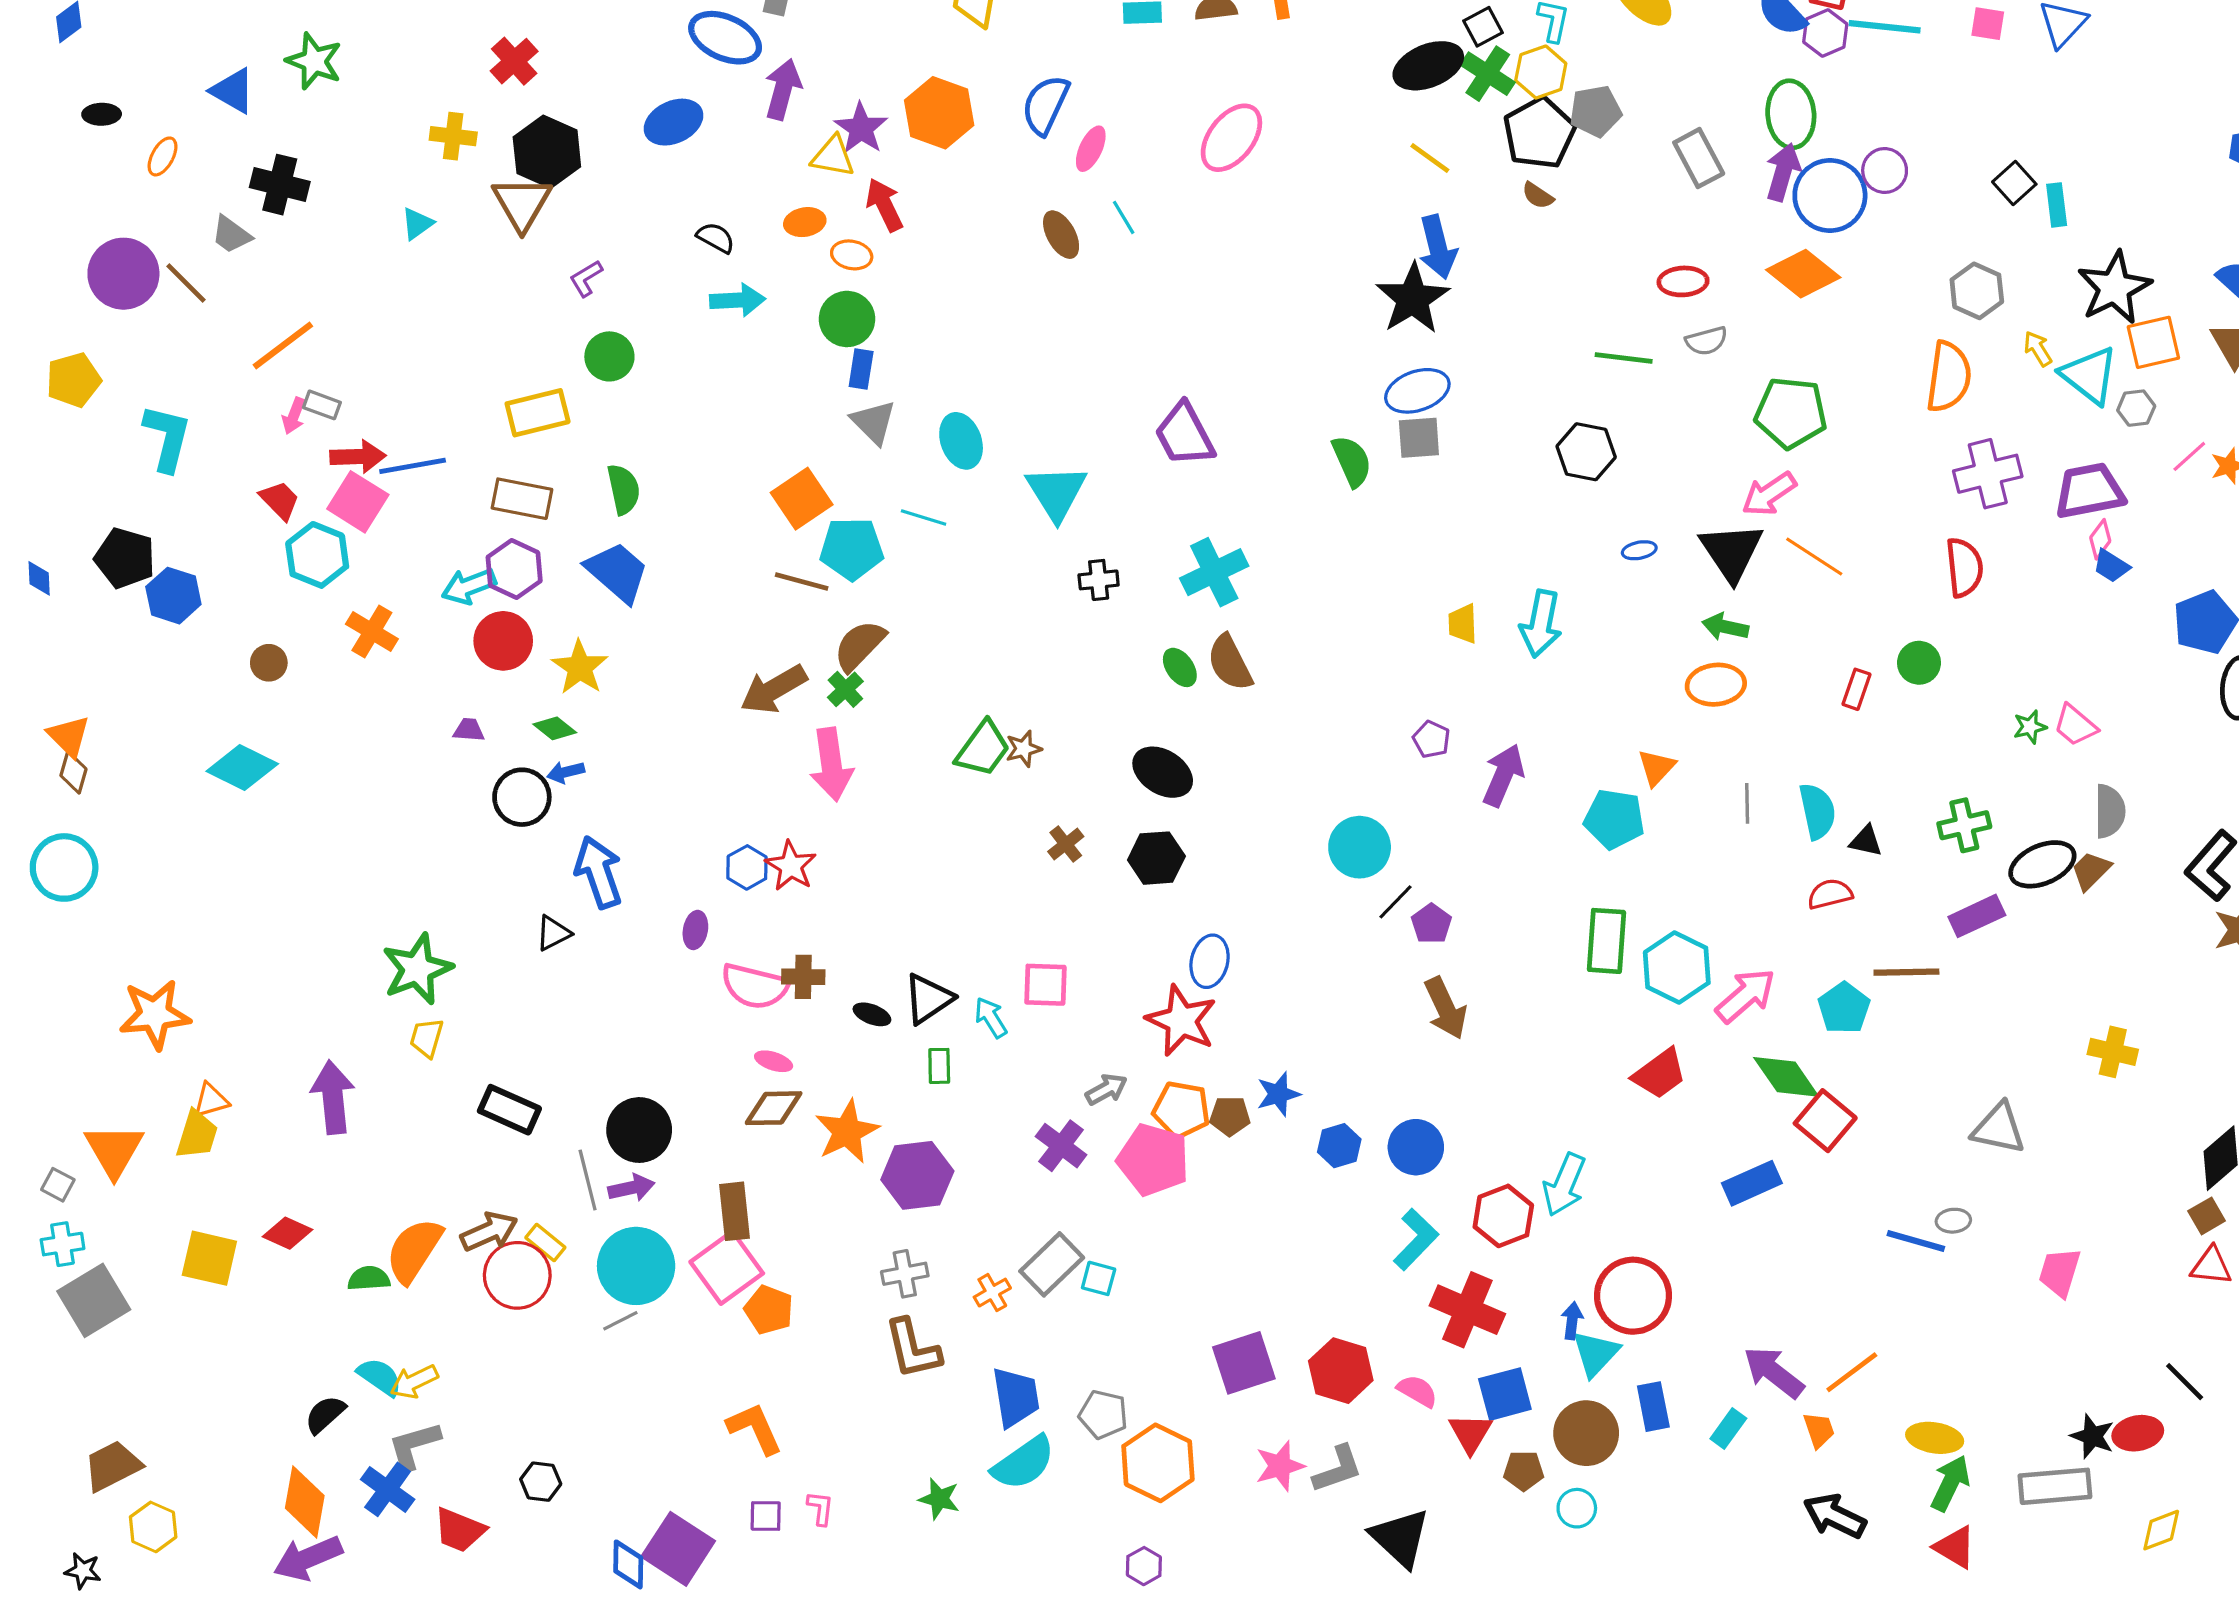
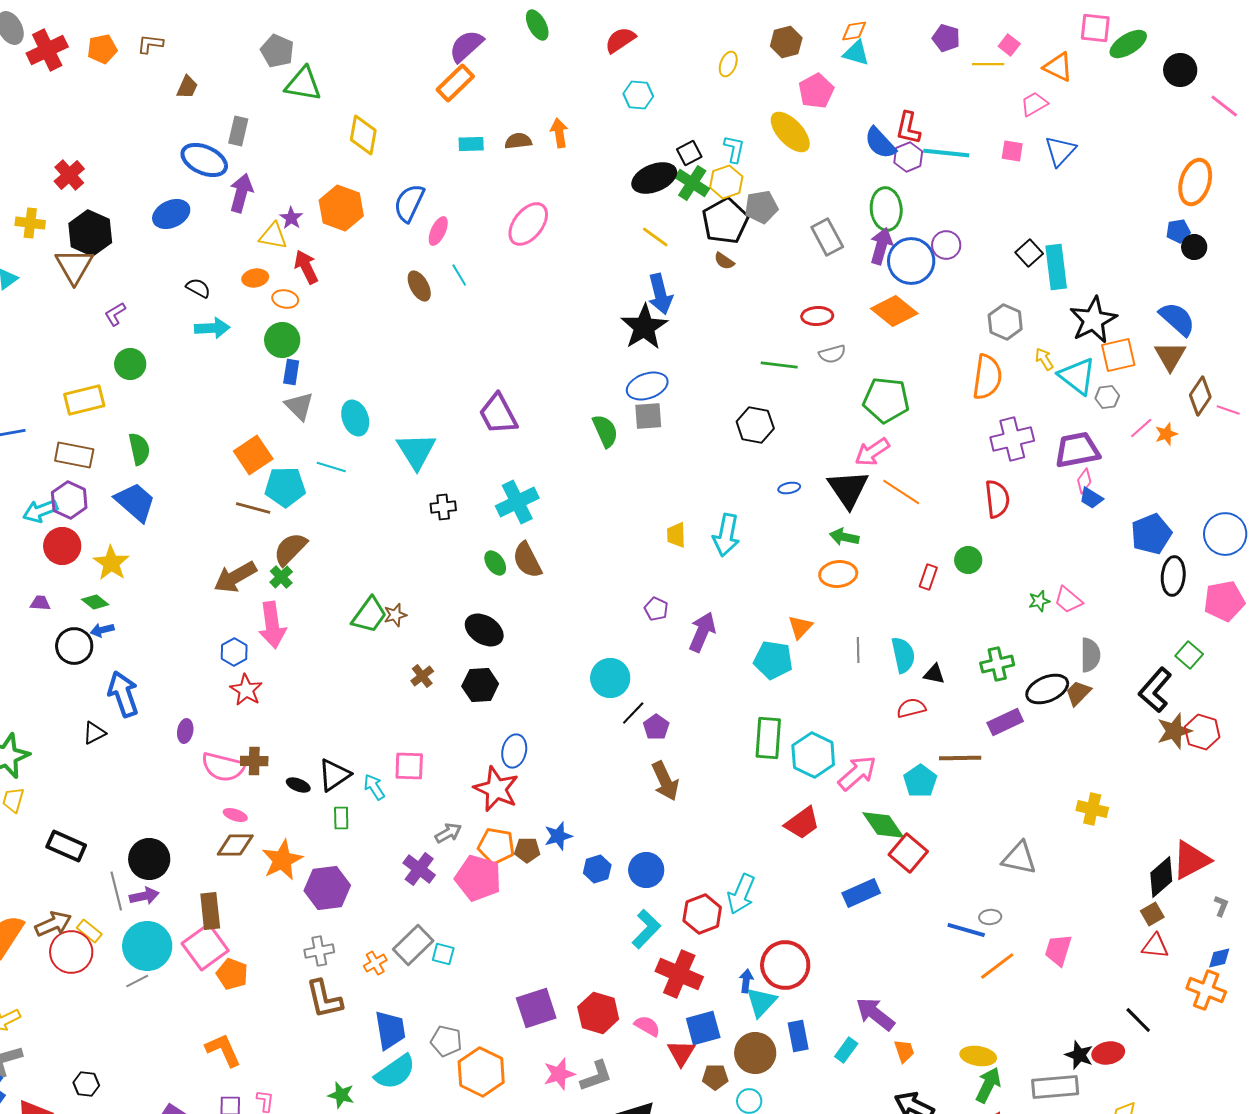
purple star: (861, 128) -> (291, 218), size x0.7
cyan rectangle: (2057, 205) -> (1056, 267), size x1.6
blue hexagon: (747, 867) -> (234, 652), moved
orange line: (1852, 1372) -> (997, 966), moved

